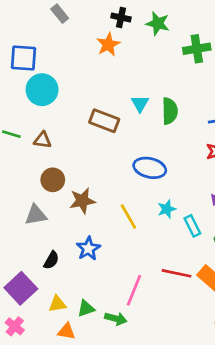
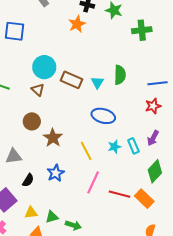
cyan circle: (42, 90) -> (44, 67), moved
cyan triangle: (140, 104) -> (97, 82), moved
brown triangle: (43, 140) -> (38, 90), moved, turned 32
brown star: (82, 201) -> (53, 138), turned -30
gray triangle: (36, 215) -> (14, 156), moved
cyan rectangle: (192, 226) -> (133, 146), moved
pink line: (134, 290) -> (93, 182), moved

